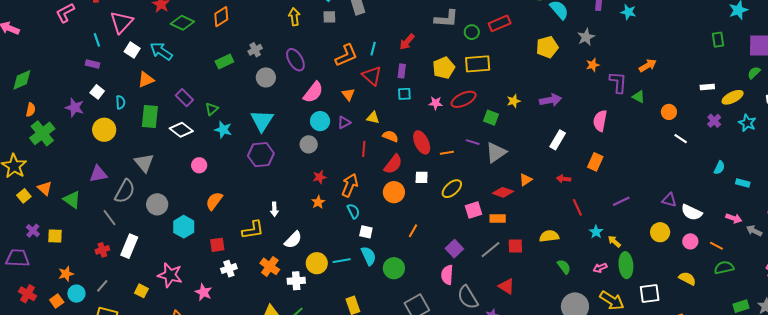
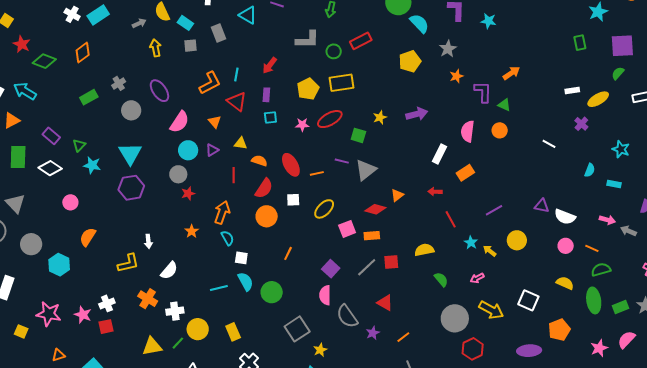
orange circle: (669, 112) -> (500, 130), moved
cyan star: (747, 123) -> (621, 149), moved
white rectangle: (558, 140) -> (440, 154), moved
orange rectangle: (595, 162) -> (465, 173), turned 36
red star: (320, 177) -> (188, 193), moved
yellow circle: (660, 232) -> (517, 240), moved
red square: (217, 245) -> (106, 327), moved
yellow circle: (317, 263) -> (198, 329), moved
green ellipse: (626, 265) -> (594, 300), moved
pink star: (203, 292) -> (83, 315), moved
white square: (650, 294) -> (528, 300), turned 35

